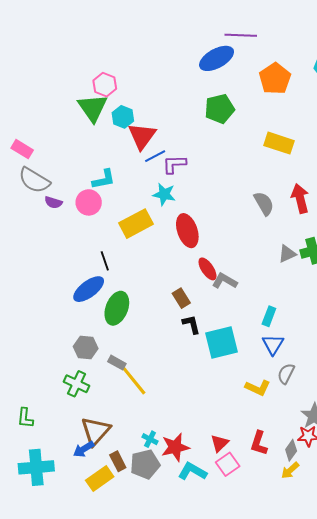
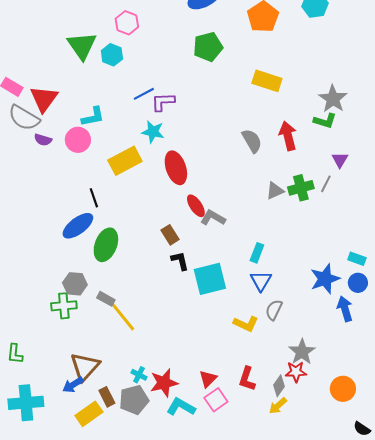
pink hexagon: (105, 85) -> (127, 23), moved
red triangle: (142, 136) -> (44, 99), moved
green cross: (77, 384) -> (64, 306), moved, turned -30

